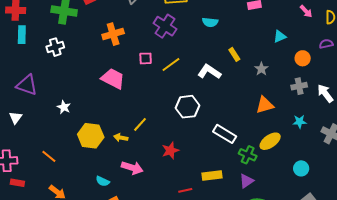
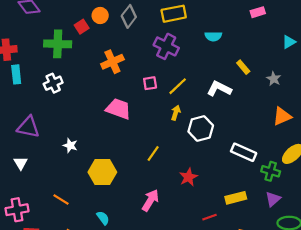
yellow arrow: (121, 138) -> (176, 113), moved, turned 104
pink arrow: (132, 168) -> (150, 200), turned -70
cyan semicircle: (103, 181) -> (103, 218), moved, turned -144

